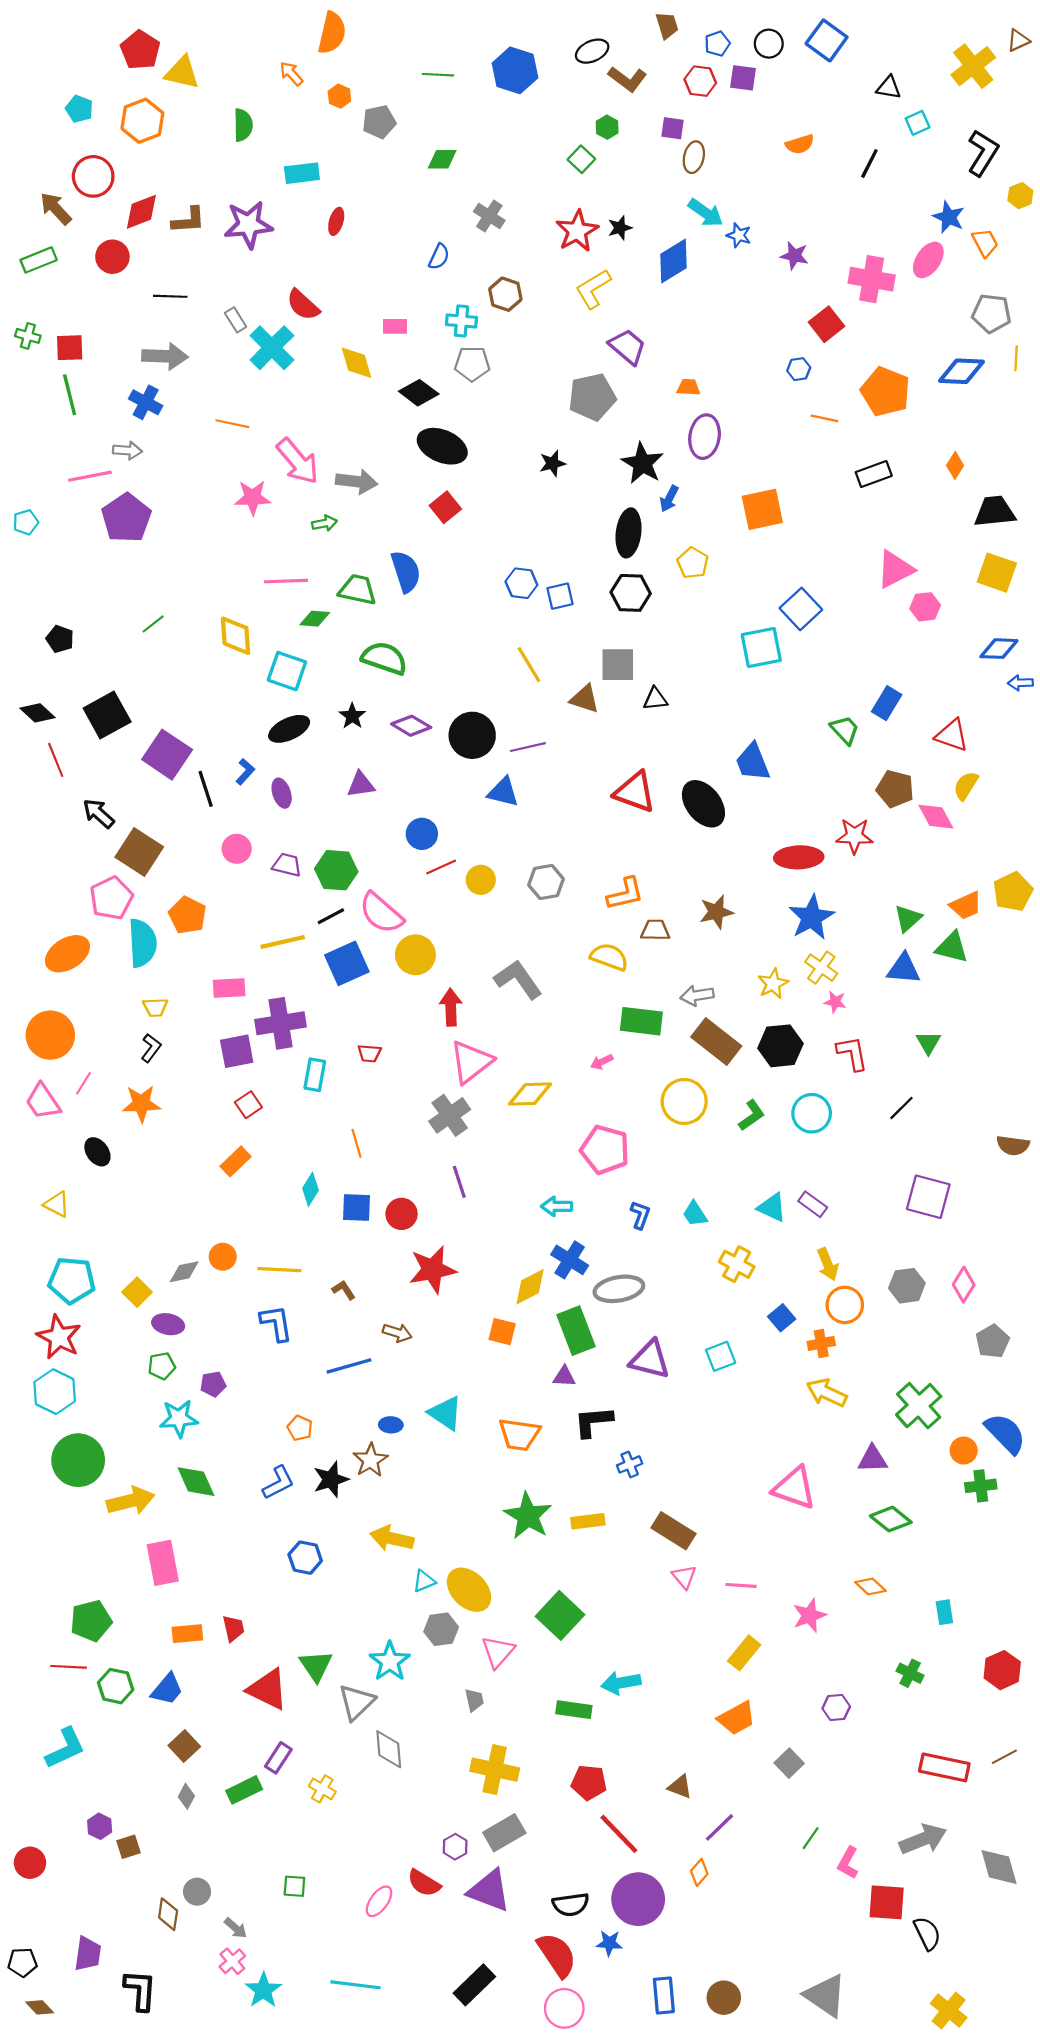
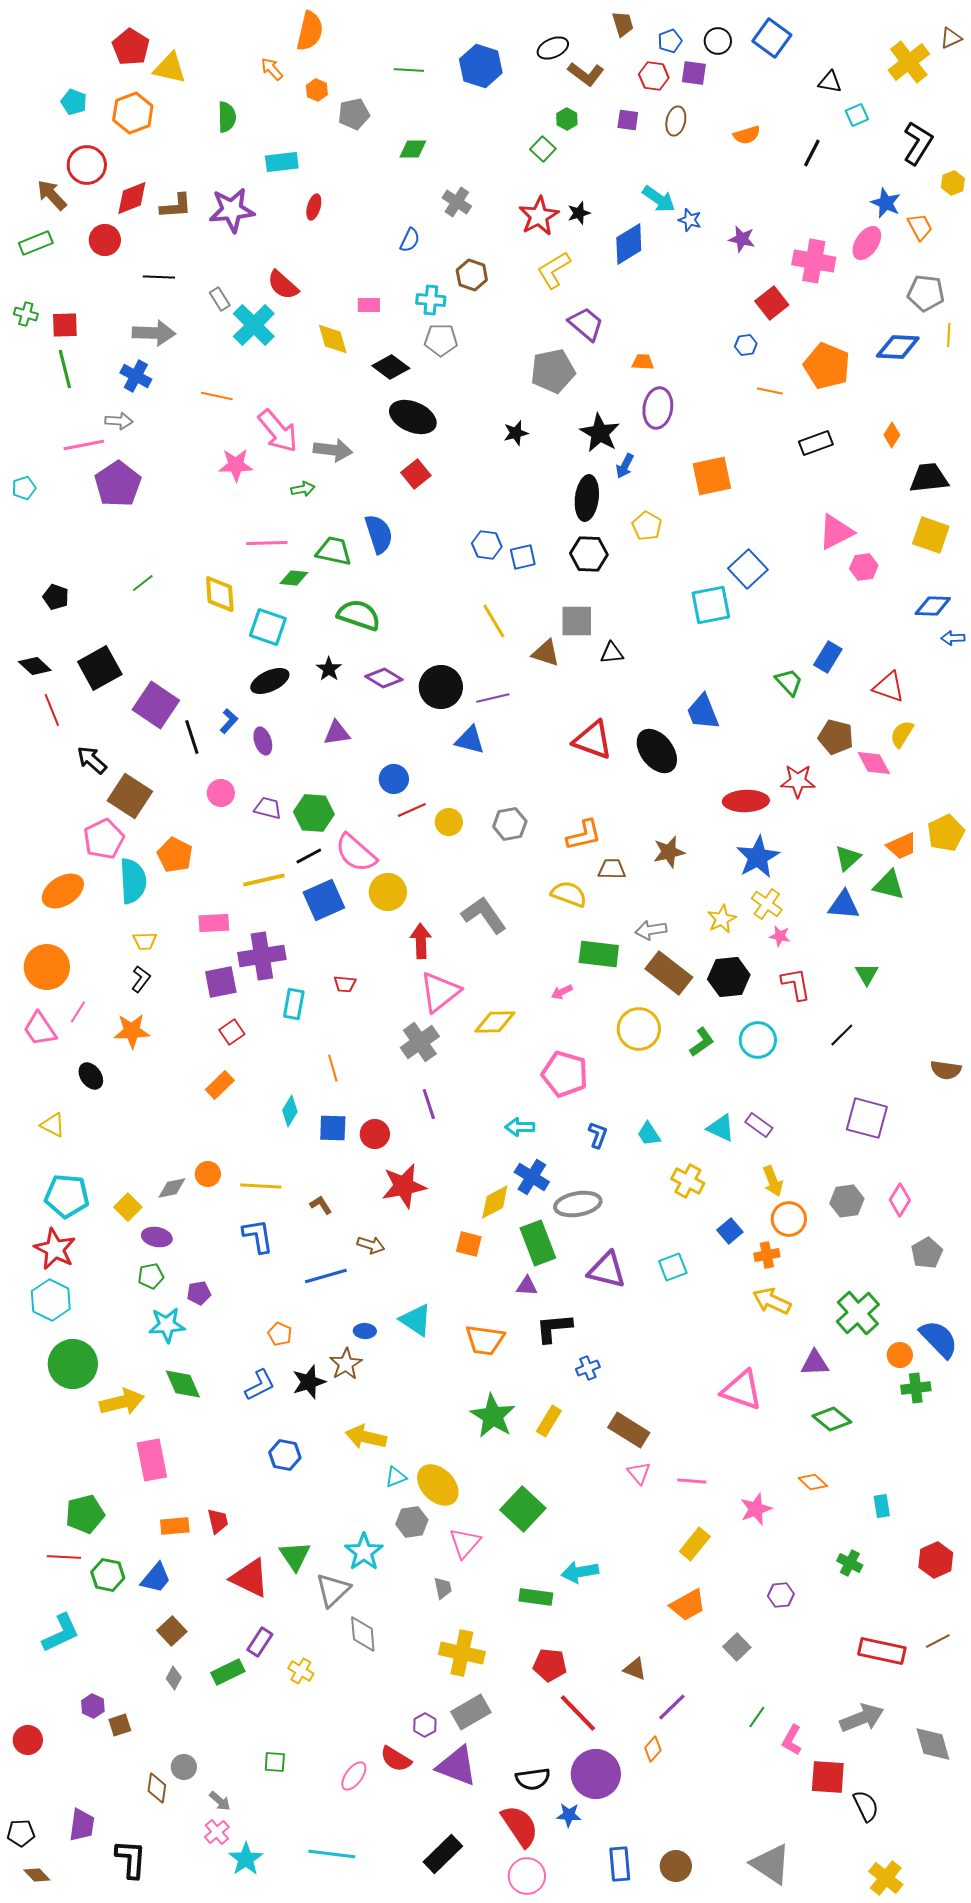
brown ellipse: (694, 157) -> (676, 121), moved
yellow rectangle: (588, 1521) -> (549, 1421), turned -52

